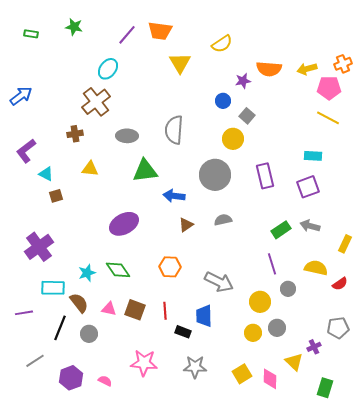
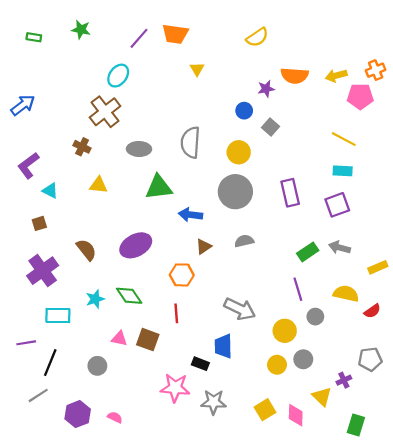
yellow semicircle: (222, 44) -> (257, 37), moved
yellow triangle: (180, 63) -> (197, 69), size x0.6
yellow line: (328, 118) -> (344, 139), moved
brown cross: (75, 134) -> (82, 147), turned 35
yellow circle: (233, 139) -> (239, 152), moved
brown square: (56, 196) -> (39, 223), moved
yellow rectangle: (345, 244) -> (378, 267), turned 42
orange hexagon: (170, 267) -> (182, 275), moved
brown semicircle: (79, 303) -> (86, 250), moved
red line: (165, 311) -> (176, 313), moved
black line: (60, 328) -> (50, 363), moved
pink star: (144, 363) -> (175, 388), moved

